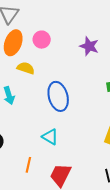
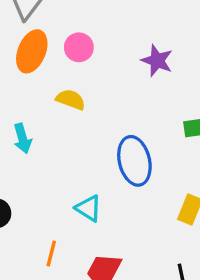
yellow semicircle: (26, 68) -> (71, 100), moved
blue ellipse: (58, 96) -> (134, 161), moved

